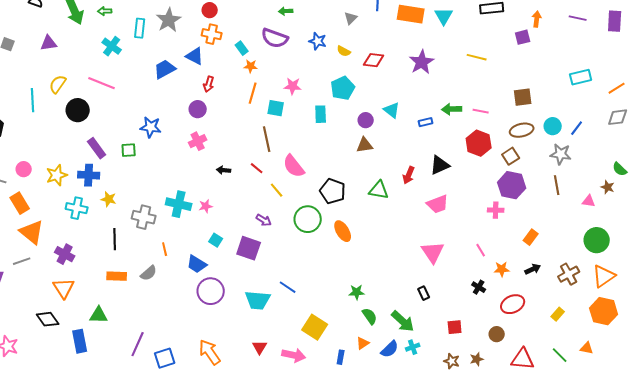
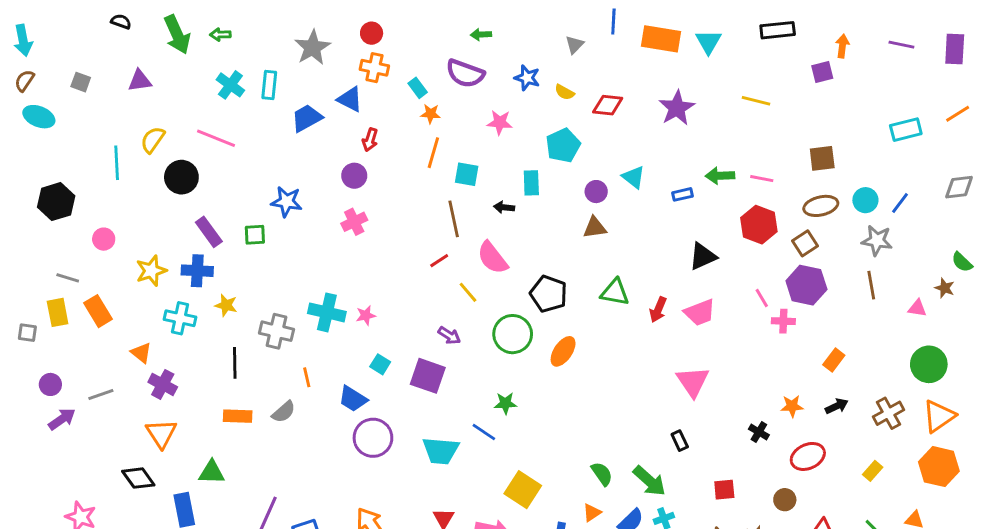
cyan rectangle: (140, 28) -> (269, 85), moved
pink star: (293, 86) -> (500, 122), moved
orange line: (617, 88) -> (958, 114), moved
red line: (257, 168) -> (439, 261), turned -72
pink circle: (24, 169) -> (104, 239), moved
black arrow: (224, 170) -> (504, 207), moved
red arrow: (409, 175) -> (658, 310), moved
orange ellipse: (343, 231) -> (563, 351), turned 65
orange triangle: (32, 232) -> (141, 353), moved, size x0.6
pink line: (481, 250) -> (762, 298), moved
green star: (357, 292) -> (505, 403), moved

